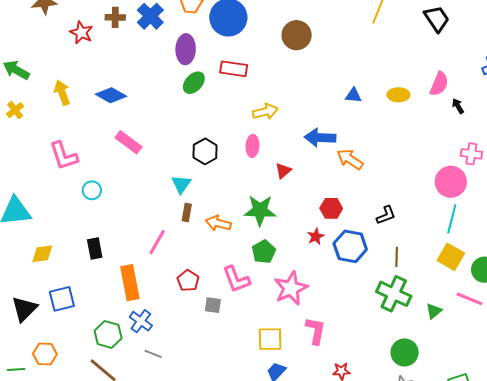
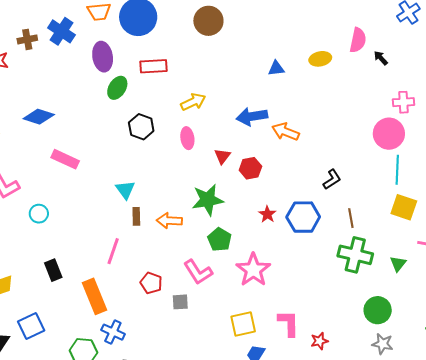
black hexagon: (205, 151) -> (141, 127), moved
red hexagon: (331, 208) -> (250, 168), moved
pink L-shape: (316, 331) -> (289, 323), moved

